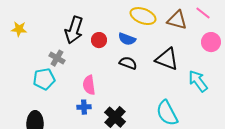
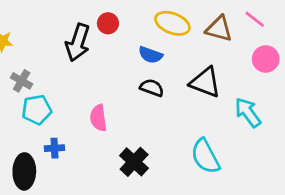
red circle: (99, 40) -> (108, 23), moved
gray cross: (57, 58) -> (22, 81), moved
blue cross: (84, 107) -> (54, 148), moved

